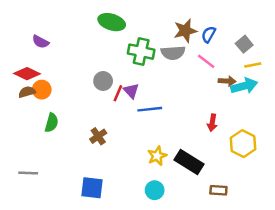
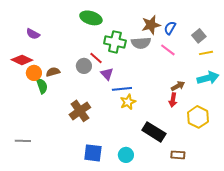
brown arrow: (227, 81) -> (178, 86), moved, turned -32
cyan arrow: (244, 86) -> (208, 78), moved
brown semicircle: (27, 92) -> (53, 72), moved
red line: (118, 93) -> (96, 58), moved, turned -72
green semicircle: (52, 123) -> (42, 86), moved, turned -35
brown cross: (98, 136) -> (80, 111), size x1.5
yellow star: (157, 156) -> (128, 102), moved
blue square: (92, 188) -> (93, 153), moved

